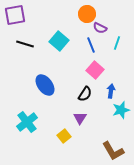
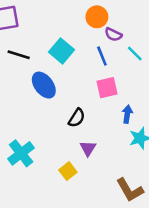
cyan line: (117, 43) -> (135, 53), turned -64
pink square: (95, 70) -> (107, 88), turned 36
blue ellipse: (45, 85) -> (44, 85), moved
black semicircle: (85, 94) -> (77, 118), moved

